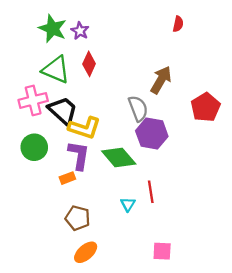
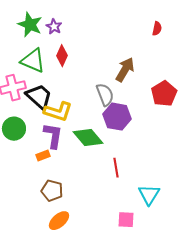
red semicircle: (178, 24) -> (157, 29), moved
cyan triangle: (128, 204) -> (149, 195), moved, size x1.6

